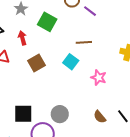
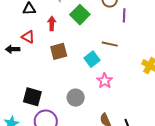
purple line: (90, 11) -> (124, 15), turned 40
pink star: (99, 78) -> (105, 81), moved
gray circle: (60, 114) -> (76, 98), moved

